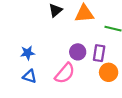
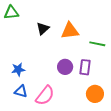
orange circle: (109, 72) -> (95, 94), moved
pink semicircle: (65, 73) -> (45, 96), moved

